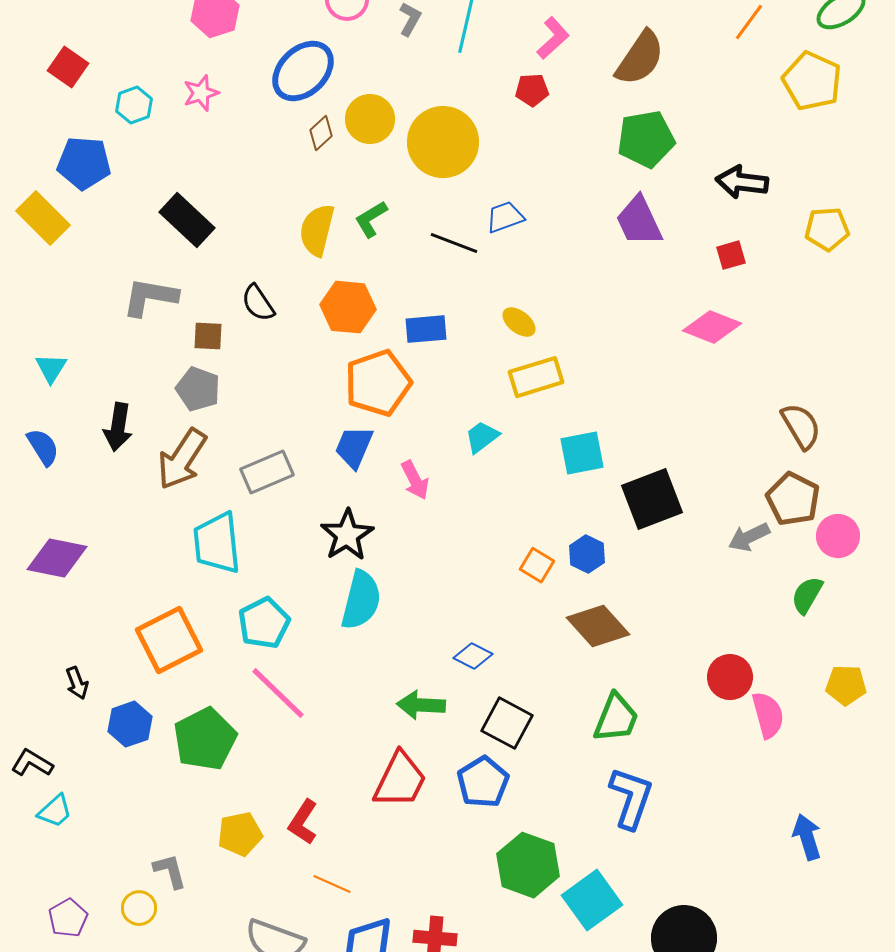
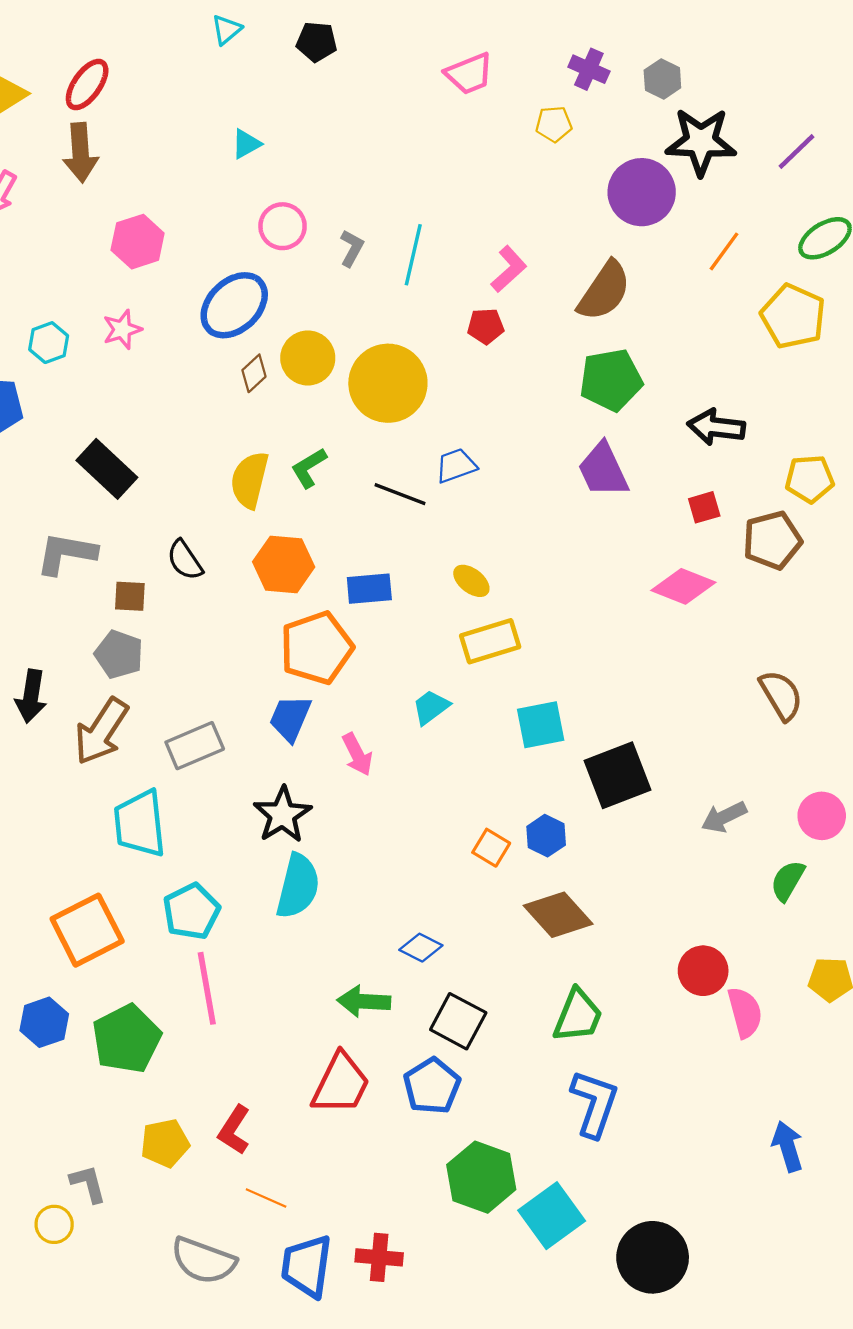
brown pentagon: (793, 499) -> (772, 540), moved, turned 30
pink line: (278, 693) -> (207, 988), turned 36

